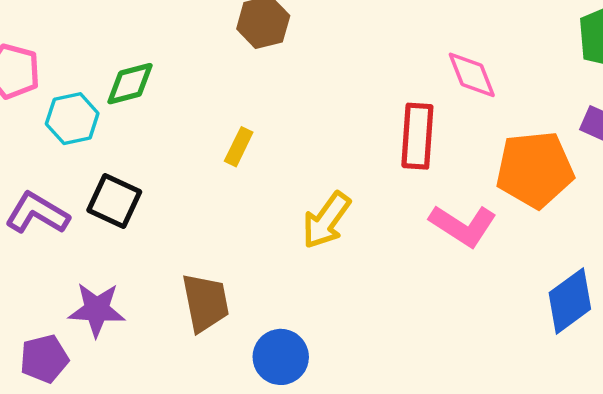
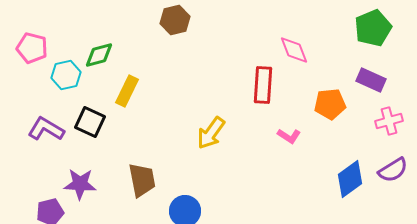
yellow rectangle: (239, 147) -> (127, 91), moved, size x1.4
orange pentagon: (535, 169) -> (330, 104), size x0.7
pink L-shape: (463, 226) -> (289, 136), size x0.6

